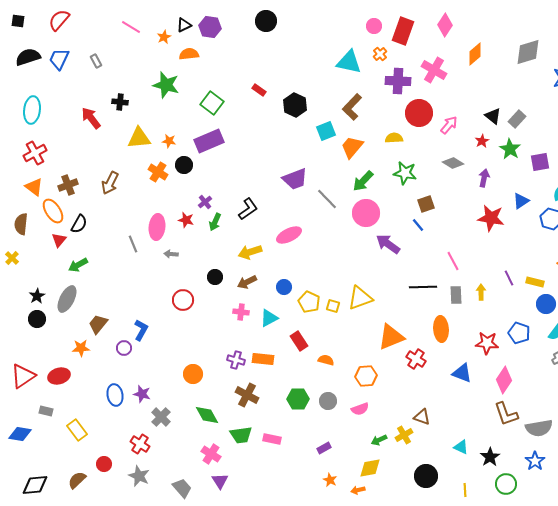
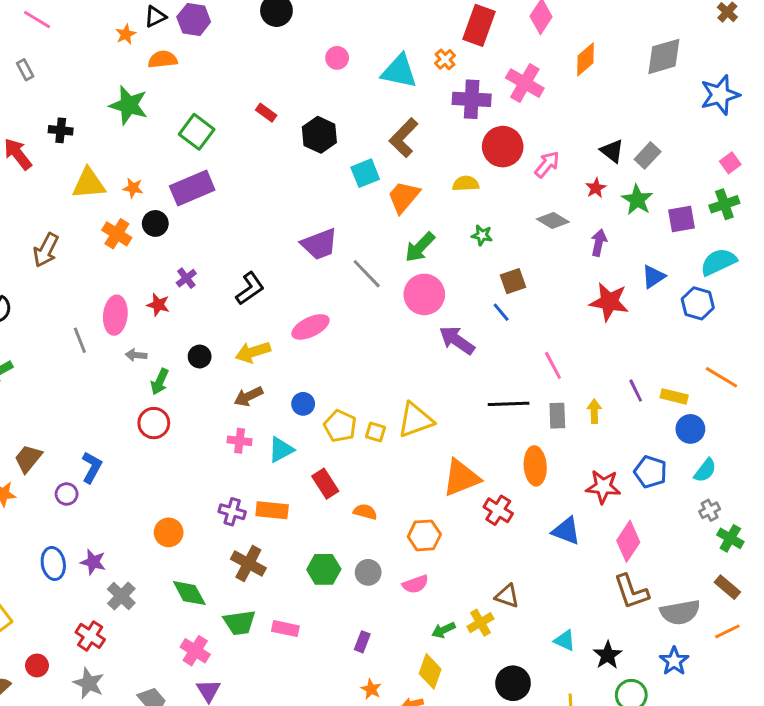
pink circle: (374, 26) -> (337, 58), moved
pink line: (131, 27) -> (37, 19), moved
green star: (405, 173) -> (482, 235), size x0.6
green arrow: (215, 222) -> (160, 382), moved
black circle: (215, 277) -> (200, 357), moved
purple rectangle: (324, 448) -> (362, 642), turned -40
yellow diamond: (370, 468) -> (430, 671), turned -60

